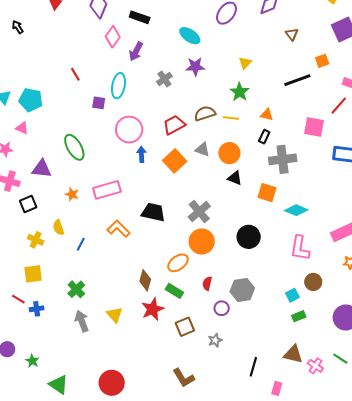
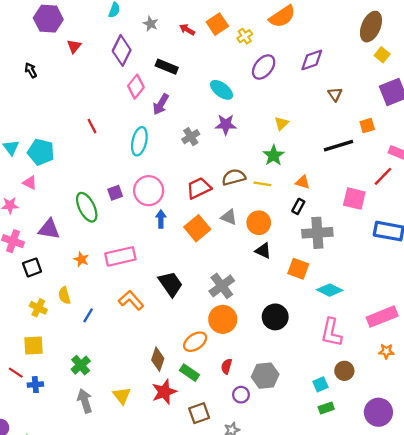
purple square: (99, 103) -> (115, 193), moved, turned -32
black trapezoid: (153, 212) -> (171, 284), turned 40

